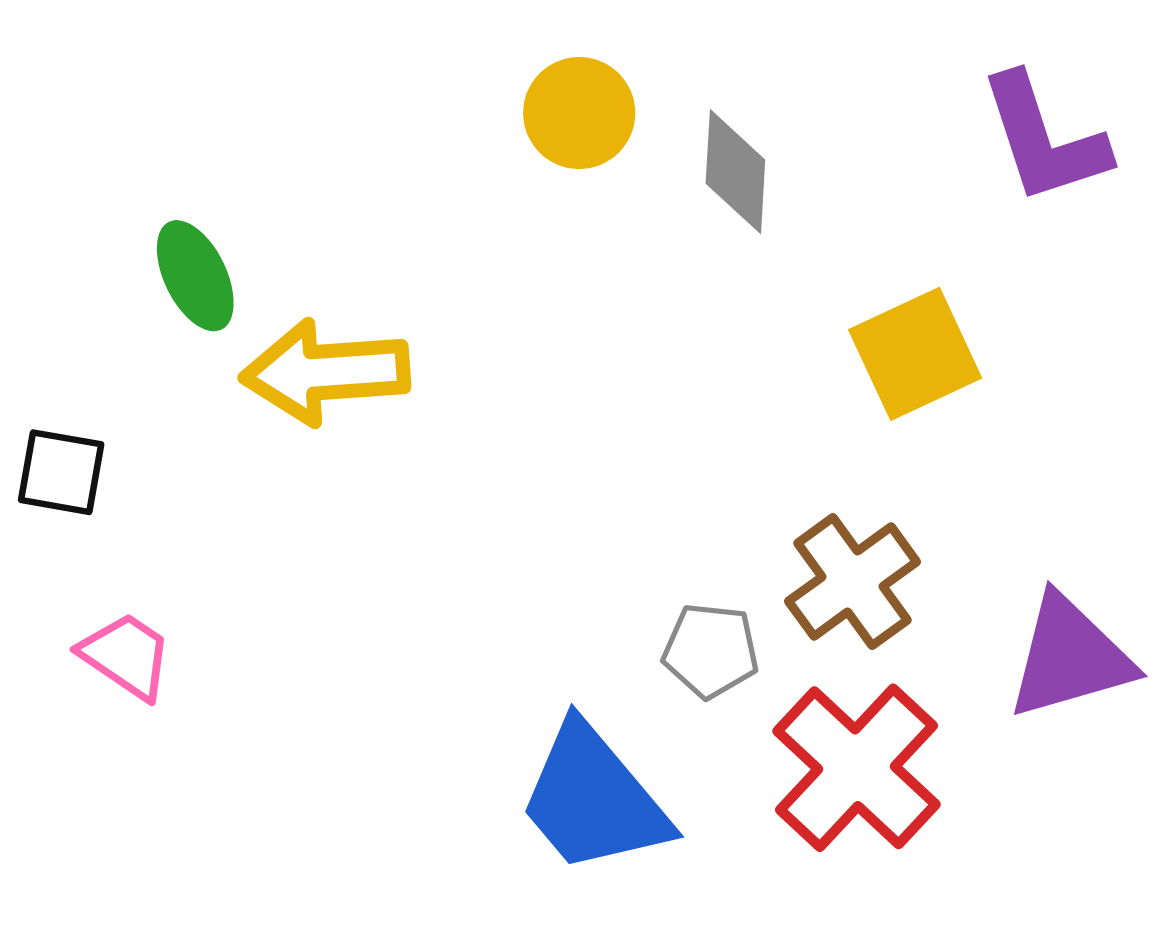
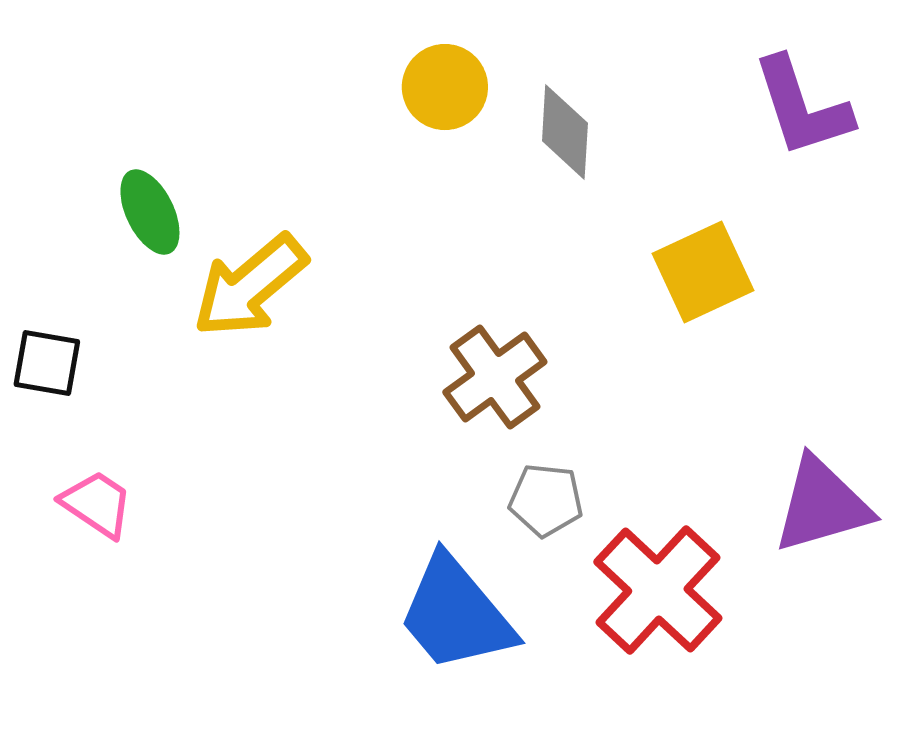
yellow arrow: (325, 372) -> (250, 286), turned -36
brown cross: (853, 582) -> (495, 377), moved

